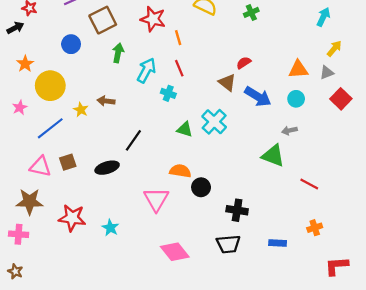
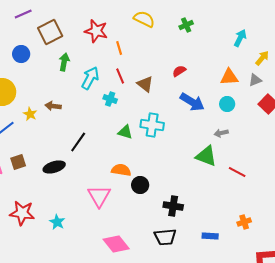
cyan arrow: (323, 17) -> (240, 38), moved
brown triangle: (227, 82) -> (145, 84), moved
cyan cross: (214, 122) -> (152, 125), turned -35
red line: (309, 184) -> (237, 172), moved

